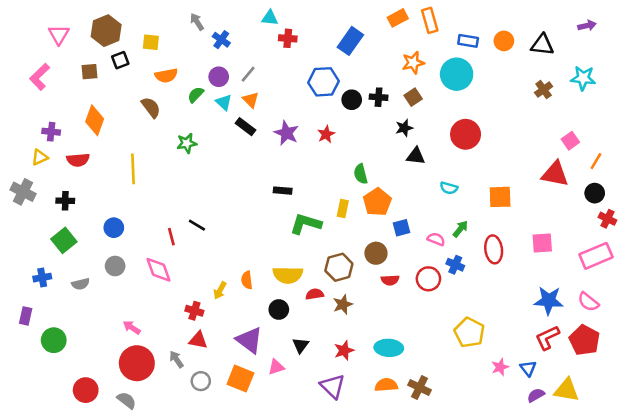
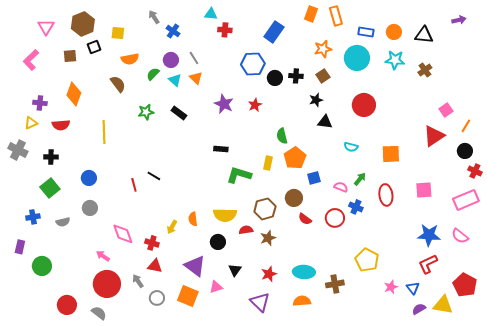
orange rectangle: (398, 18) -> (311, 14), turned -42
gray line: (248, 74) -> (194, 58), turned -72
cyan star: (583, 78) -> (395, 60), moved
black rectangle: (246, 127) -> (179, 113), moved
red triangle: (555, 174) -> (434, 136), turned -45
pink diamond: (159, 270) -> (123, 234), moved
red semicircle: (390, 280) -> (305, 219), turned 40
red pentagon: (584, 340) -> (465, 285), moved
brown cross: (419, 388) -> (335, 284), moved, turned -36

